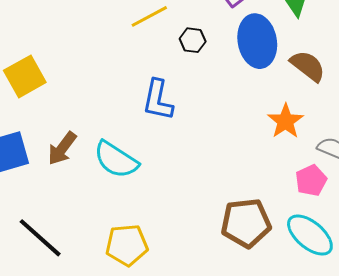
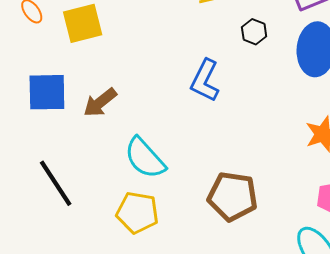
cyan semicircle: (116, 160) -> (145, 158), moved
brown pentagon: (246, 223) -> (233, 196), moved

